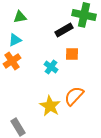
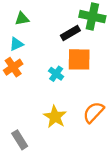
orange square: (72, 54) -> (79, 59), size x1.6
orange semicircle: (74, 96) -> (93, 112), moved

